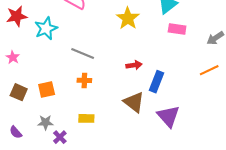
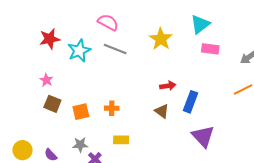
gray line: (83, 53) -> (115, 49), moved
orange cross: (84, 80) -> (112, 108), moved
brown square: (19, 92) -> (52, 104), moved
brown triangle: (134, 102) -> (162, 111), moved, size x0.7

